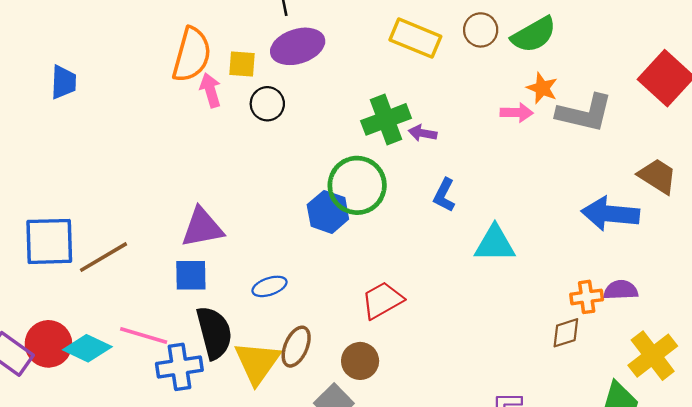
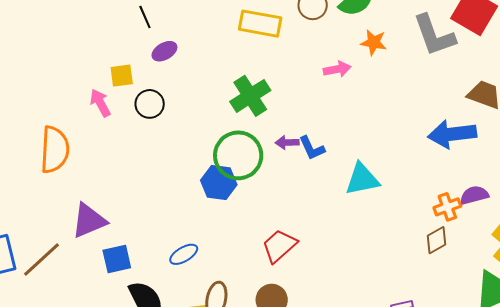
purple ellipse: (298, 46) -> (164, 51), size x0.6
orange semicircle: (192, 55) -> (55, 150), moved
pink arrow: (517, 113) -> (337, 69), moved
gray L-shape: (585, 113) -> (434, 35), moved, turned 69
purple arrow: (423, 133) -> (287, 142), moved
blue L-shape: (444, 195) -> (312, 148), turned -40
purple triangle: (202, 228) -> (89, 221), moved

